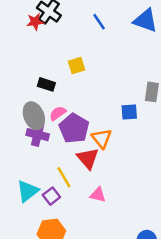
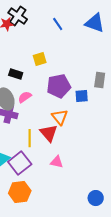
purple pentagon: (74, 128) -> (59, 86), moved, turned 30
yellow line: (64, 177) -> (30, 138), moved, turned 30
purple square: (51, 196) -> (20, 163), size x1.6

